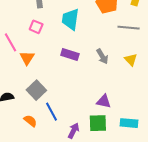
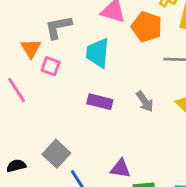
orange triangle: (27, 58) -> (31, 48), moved
purple triangle: (104, 101) -> (121, 169), moved

